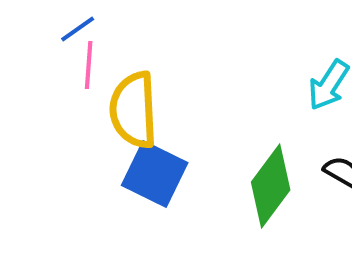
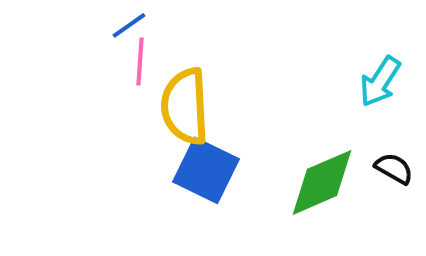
green diamond: (271, 186) -> (322, 182), turned 30

